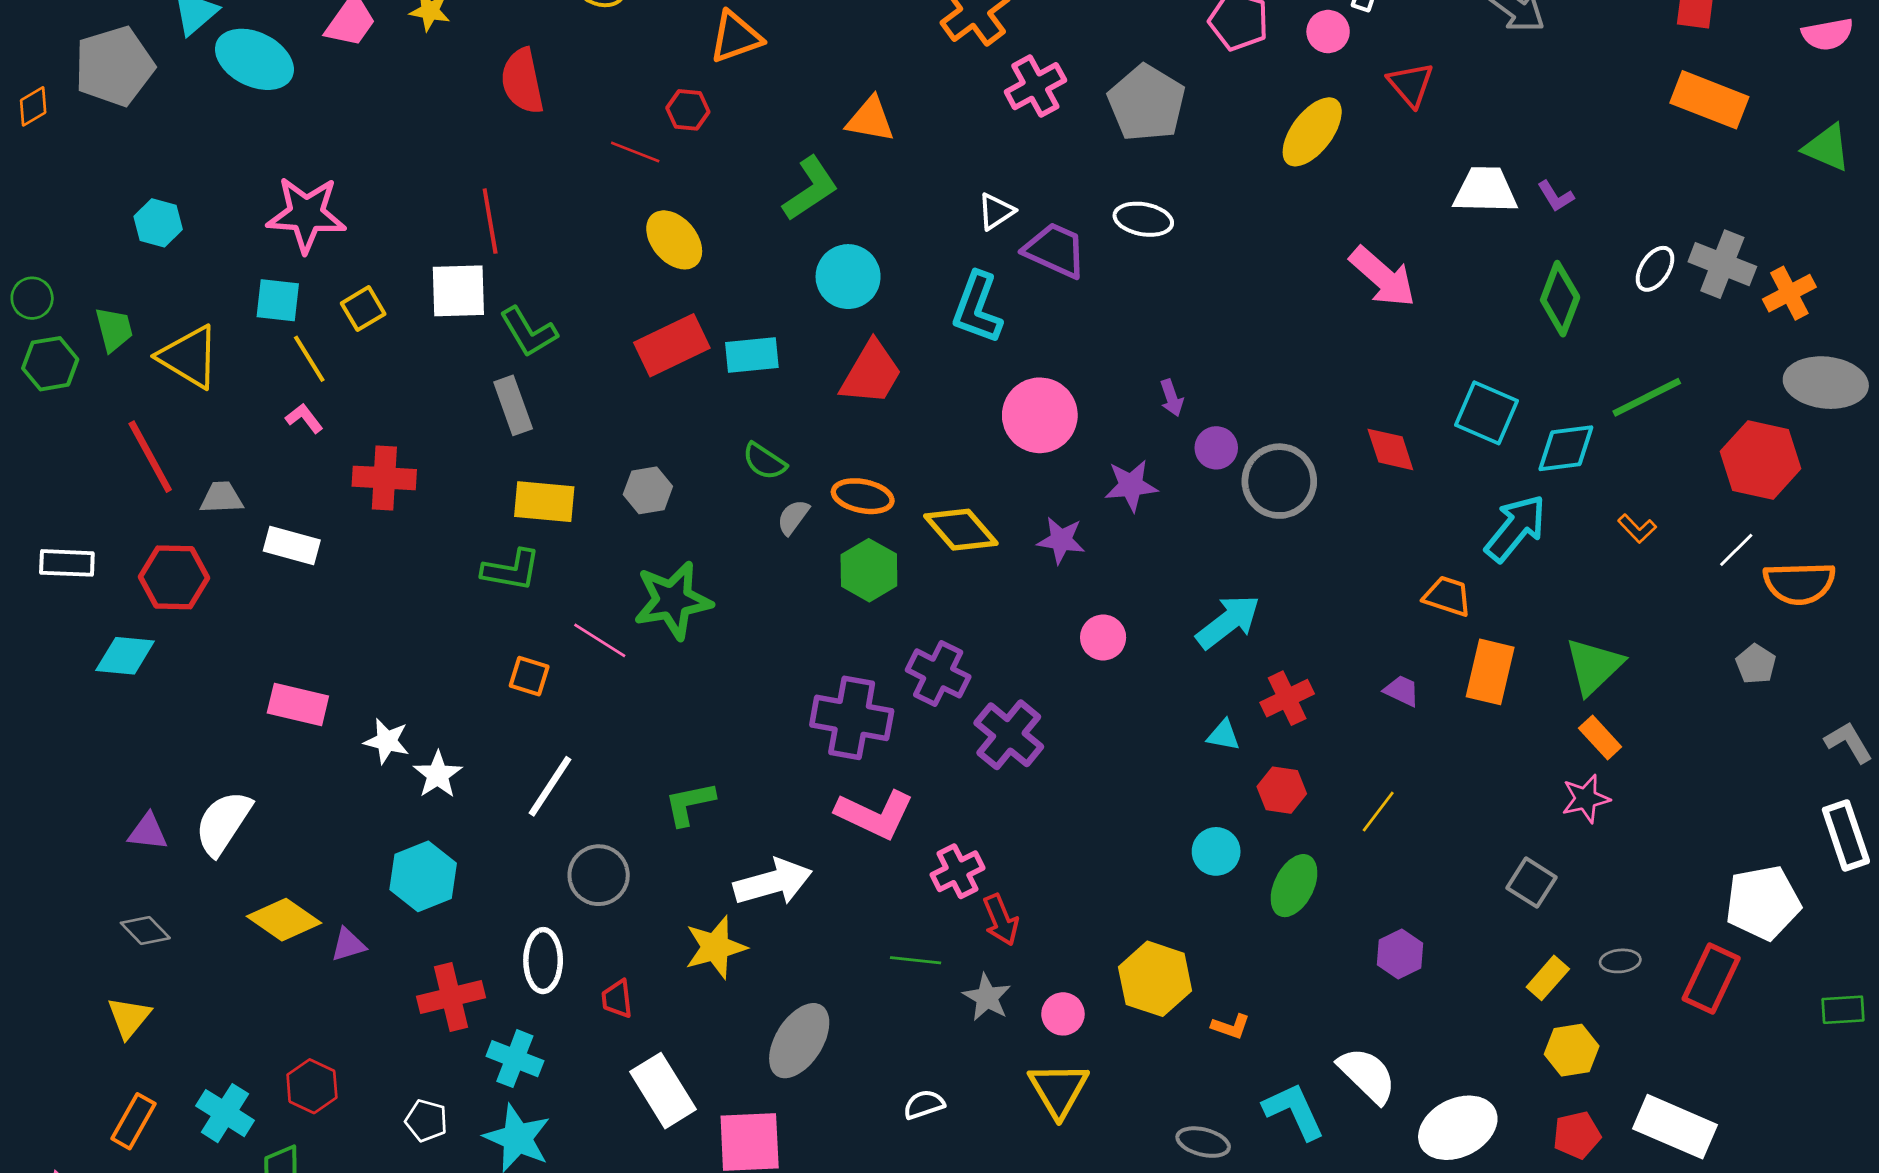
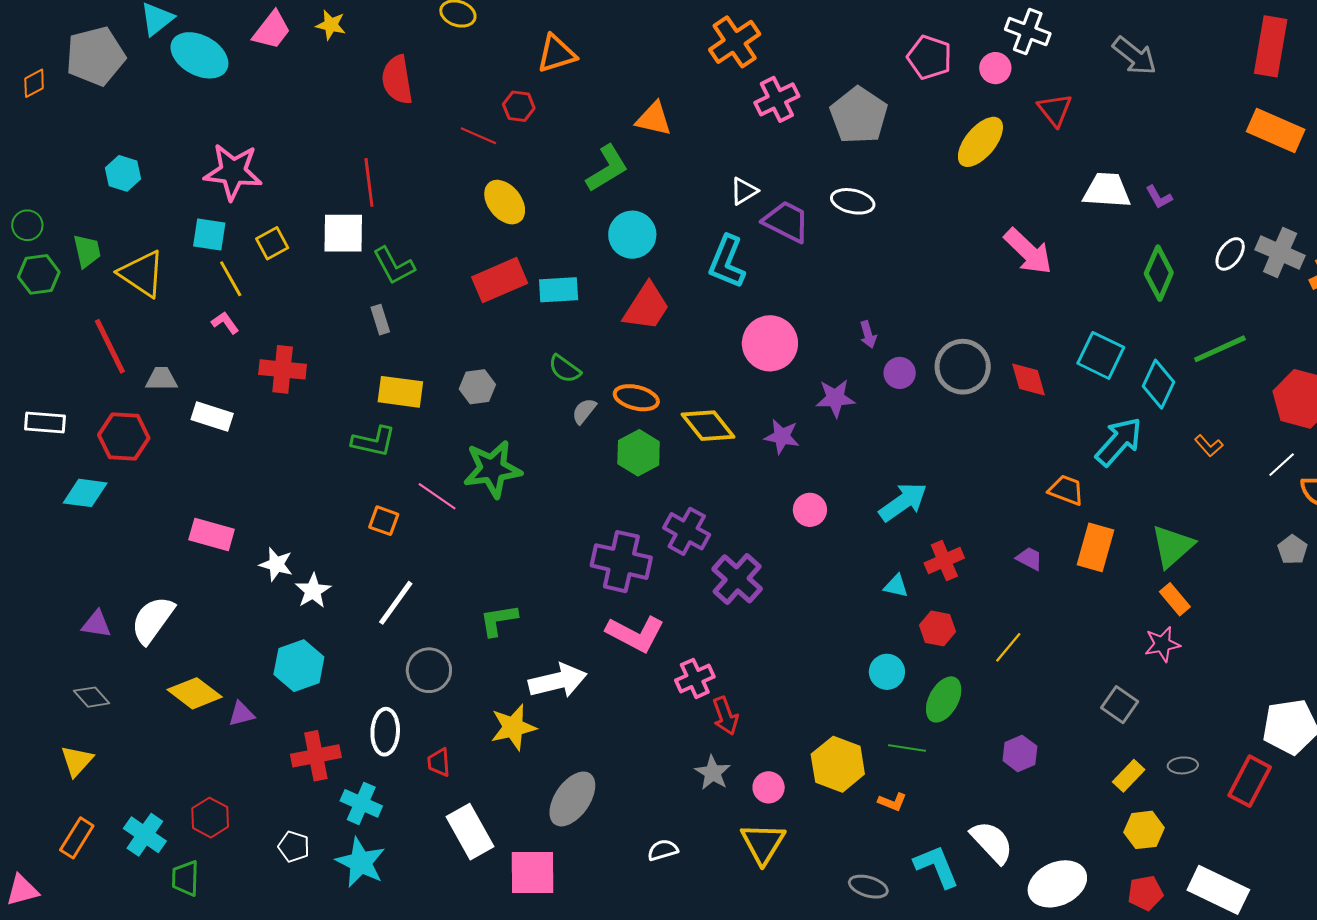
gray rectangle: (513, 405) -> (380, 320), size x0.7
cyan diamond: (1566, 448) -> (1158, 384), turned -60
gray circle: (1279, 481) -> (963, 367), moved
green line: (916, 960) -> (907, 748), moved

